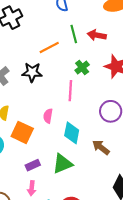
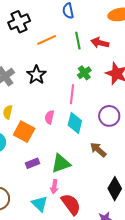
orange line: (49, 48) -> (47, 40), moved
black star: (32, 72) -> (36, 75), turned 30
cyan diamond: (72, 133) -> (75, 123), moved
pink arrow: (32, 188) -> (54, 187), moved

